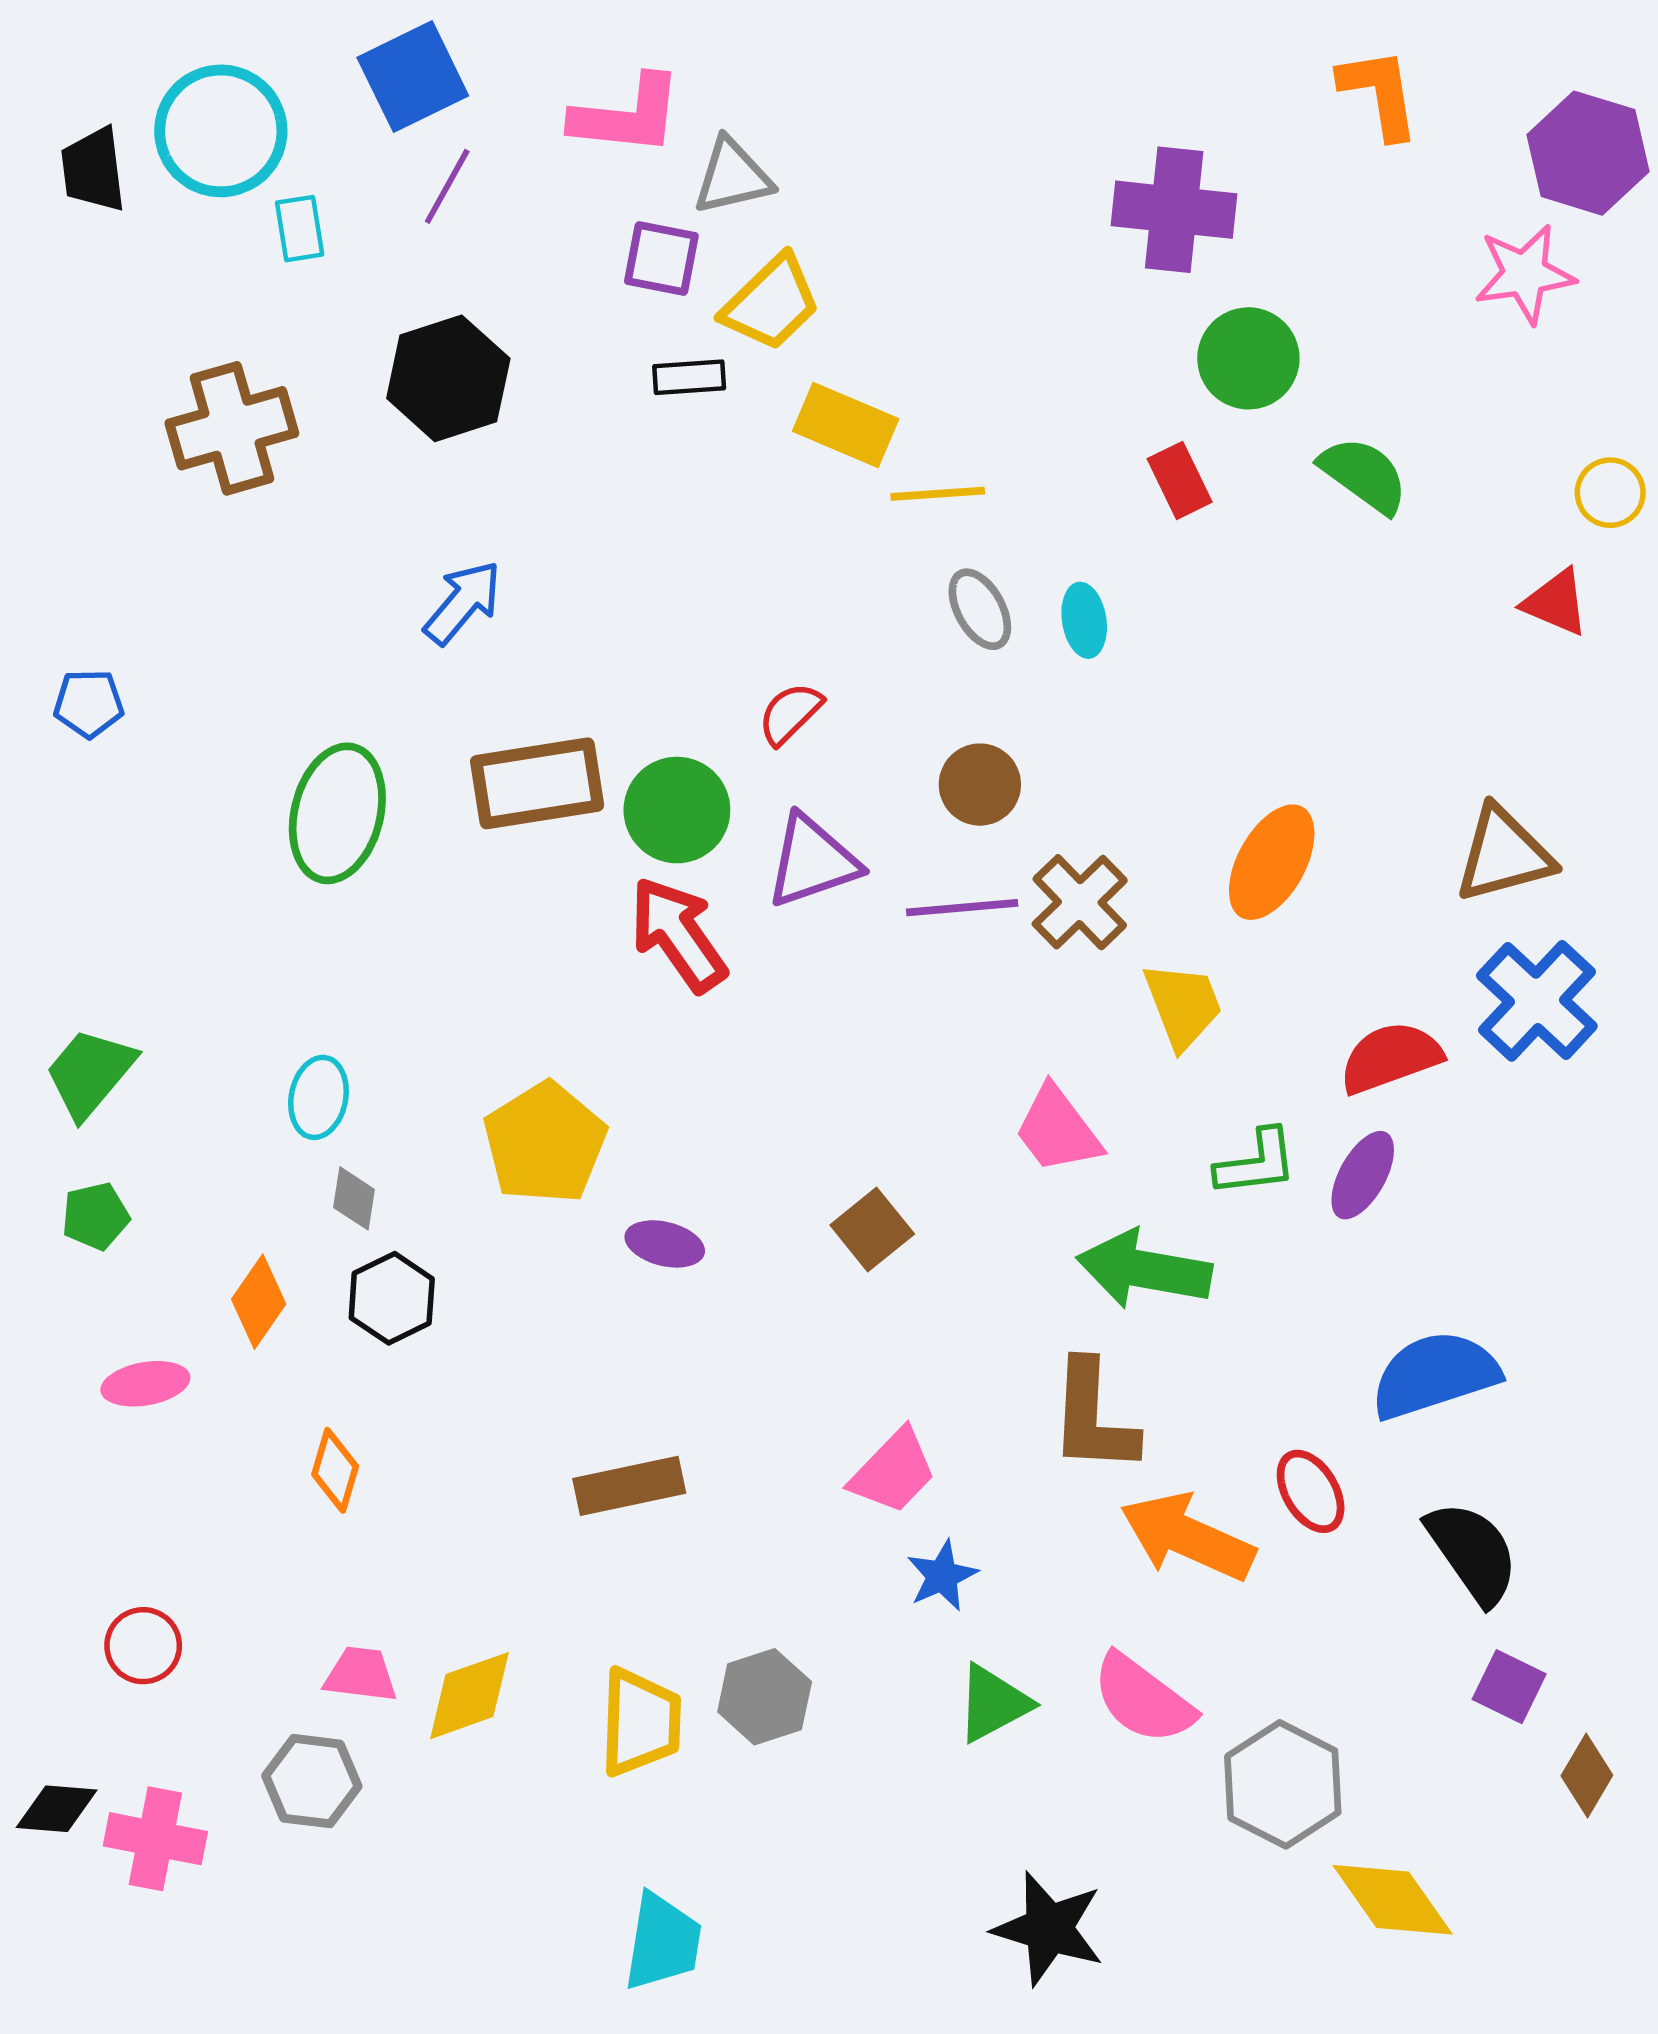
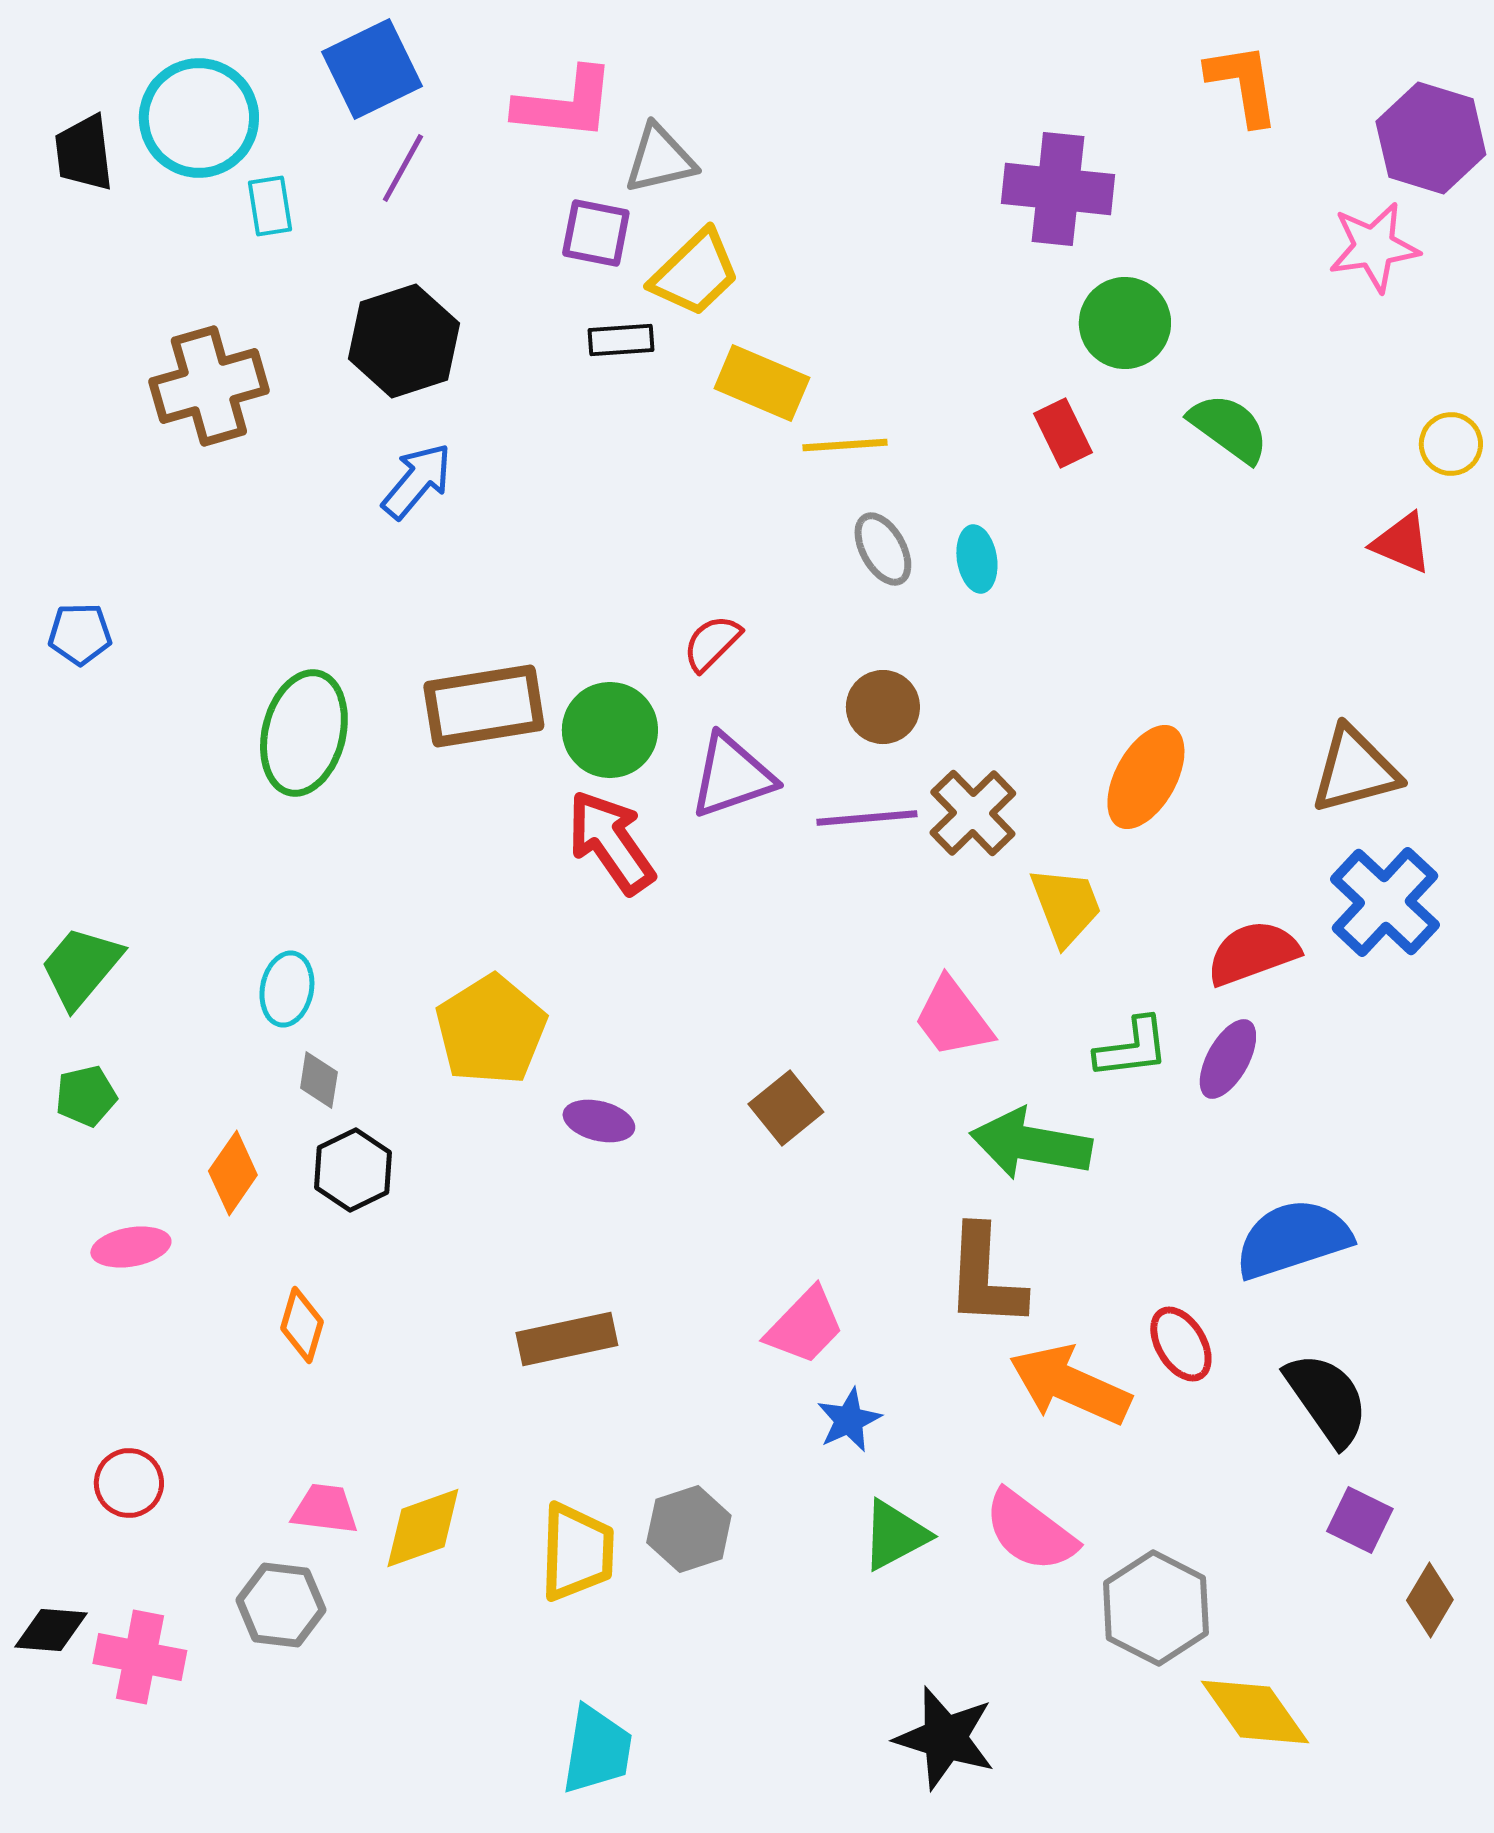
blue arrow: (463, 603) -> (417, 481), moved

